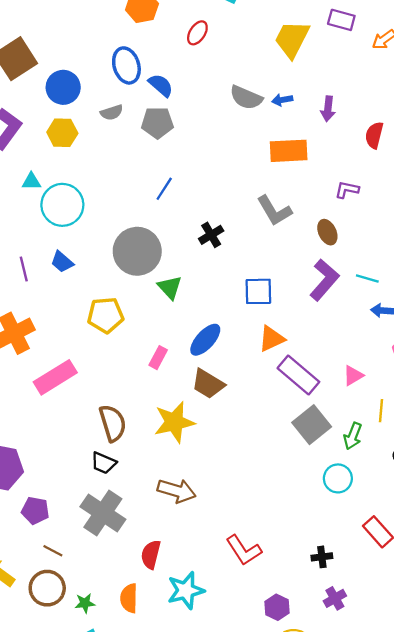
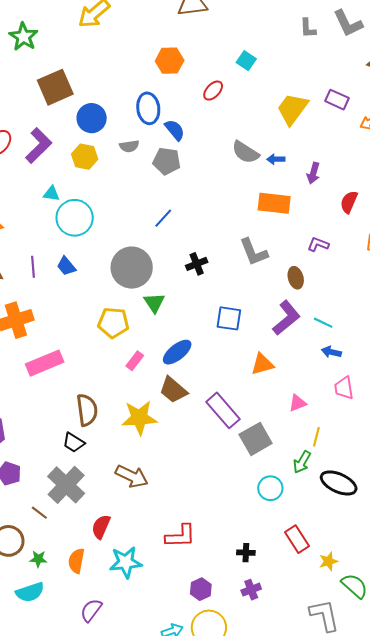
yellow pentagon: (106, 315) -> (113, 323), moved
orange triangle: (272, 339) -> (262, 364), moved
purple rectangle: (298, 375) -> (223, 410), moved
green arrow: (353, 436) -> (302, 462), moved
red L-shape: (244, 550) -> (180, 536), turned -68
brown line: (53, 551) -> (39, 513), moved

